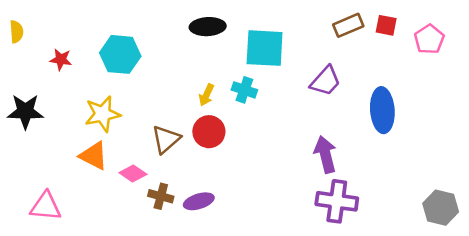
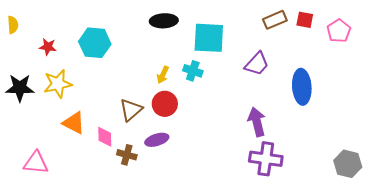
yellow star: (103, 114) -> (58, 84), moved
pink diamond: (133, 173) -> (105, 137), turned 55
purple ellipse: (199, 201) -> (157, 140), moved

